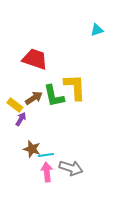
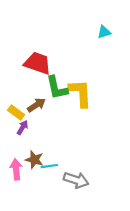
green L-shape: (54, 96) -> (57, 88), moved
pink arrow: (47, 172) -> (16, 169), moved

